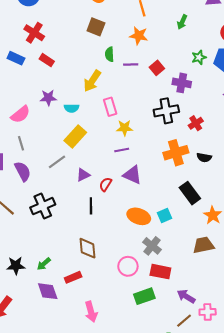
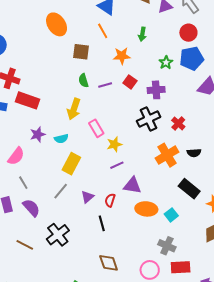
brown square: (96, 27) -> (81, 52), moved
orange star: (139, 36) -> (122, 56), moved
red rectangle: (47, 60) -> (27, 100), size x1.6
orange ellipse: (139, 216) -> (146, 209), moved

